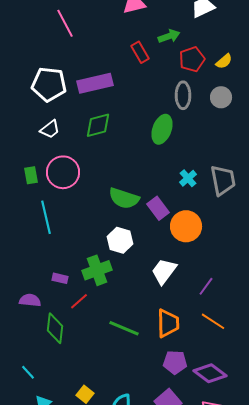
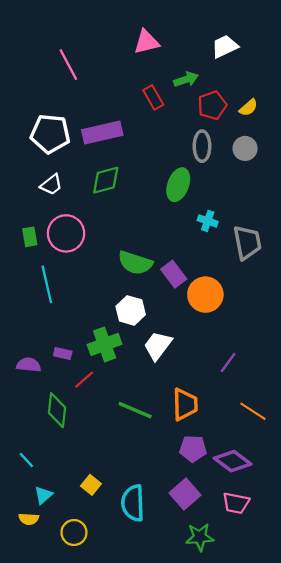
cyan cross: (188, 178) -> (208, 221), moved, turned -30
white trapezoid: (164, 271) -> (158, 346), moved
purple semicircle: (30, 300) -> (29, 365), moved
orange line: (213, 321) -> (253, 411), moved

